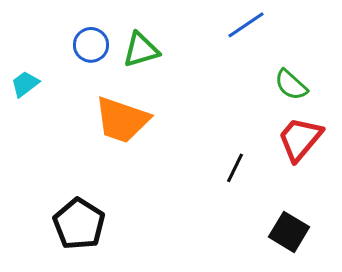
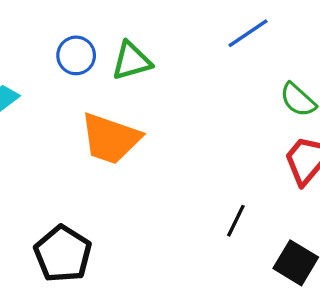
black line: (235, 168) -> (236, 221), moved

